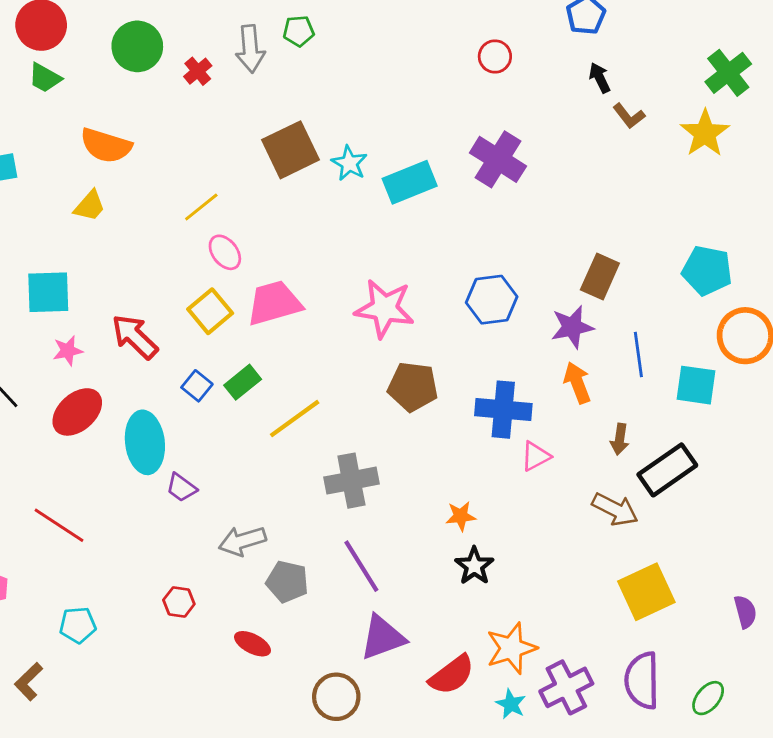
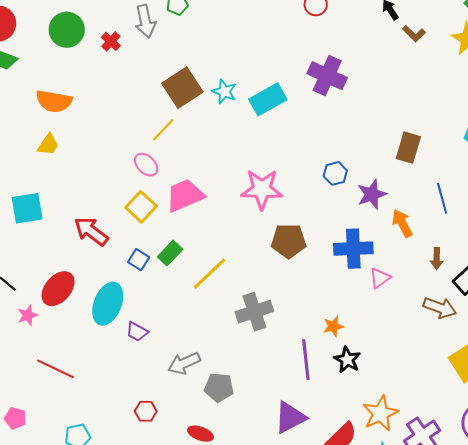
yellow line: (201, 207) -> (163, 130), moved
blue hexagon: (492, 300) -> (335, 173), size x0.7
purple star: (572, 327) -> (372, 194), moved
pink star: (68, 351) -> (28, 315), moved
cyan ellipse: (145, 442) -> (108, 304), turned 36
purple line: (361, 566) -> (306, 360), moved, turned 33

